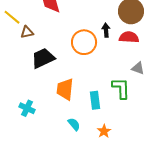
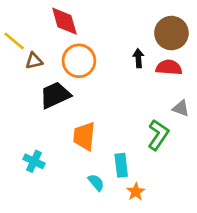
orange circle: (84, 42) -> (79, 61), moved
green L-shape: (121, 88) -> (158, 135), turned 35
cyan rectangle: (95, 100) -> (121, 165), moved

